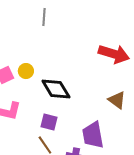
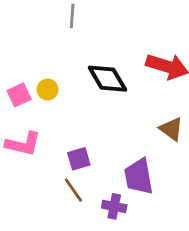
black diamond: (56, 89) -> (107, 79), moved
purple square: (49, 122) -> (79, 159), turned -30

